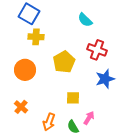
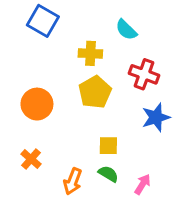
yellow cross: (36, 37) -> (90, 53), moved
pink arrow: (89, 118) -> (142, 184), moved
green semicircle: (73, 127) -> (108, 174), moved, turned 152

